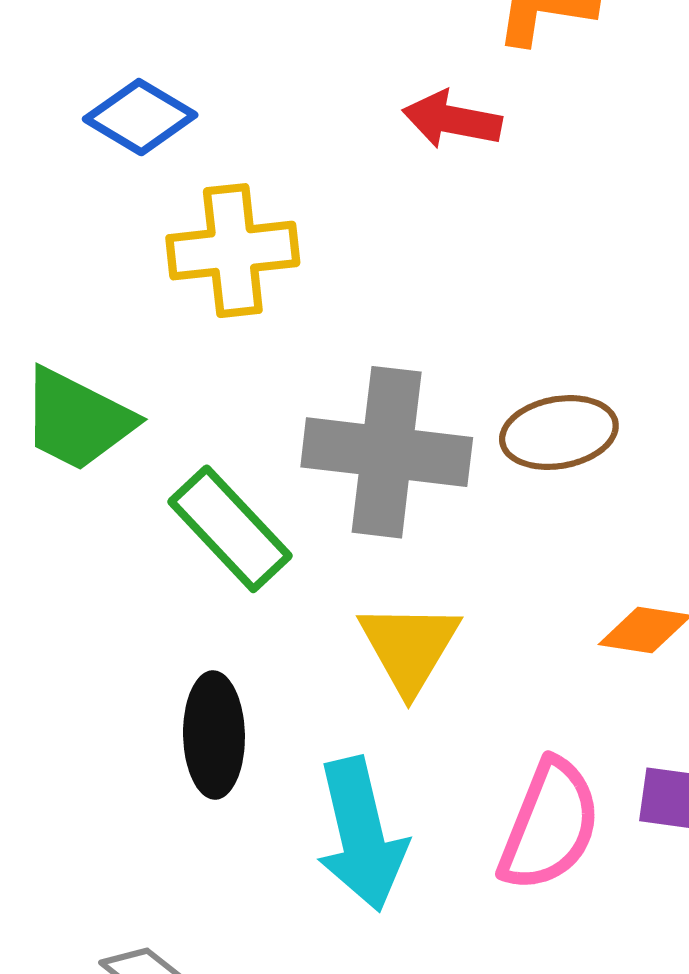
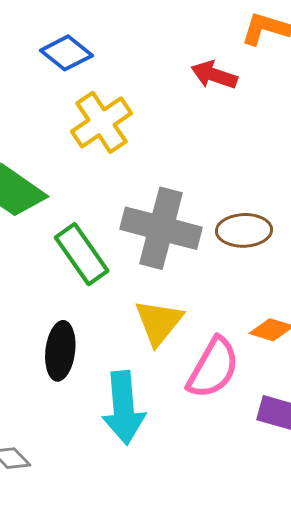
yellow cross: (233, 251) -> (101, 122), turned -36
pink semicircle: (550, 825) -> (213, 368), moved

